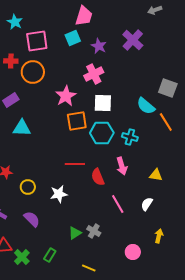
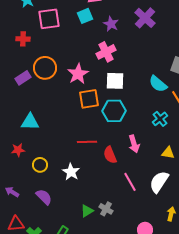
orange circle: (33, 72) -> (45, 68), moved
cyan triangle: (22, 128) -> (30, 122), moved
cyan cross: (130, 137) -> (160, 119), moved, turned 35
white star: (59, 194) -> (71, 172), turned -30
white semicircle: (147, 204) -> (159, 182), size x1.6

